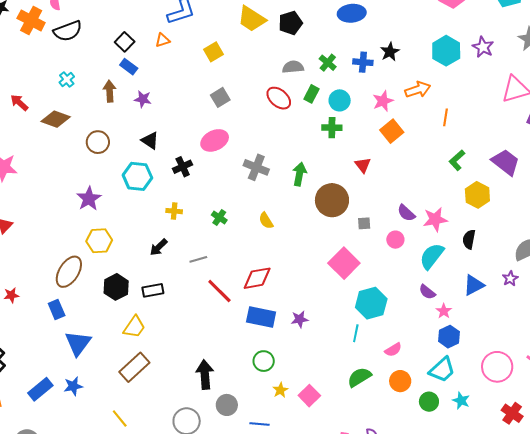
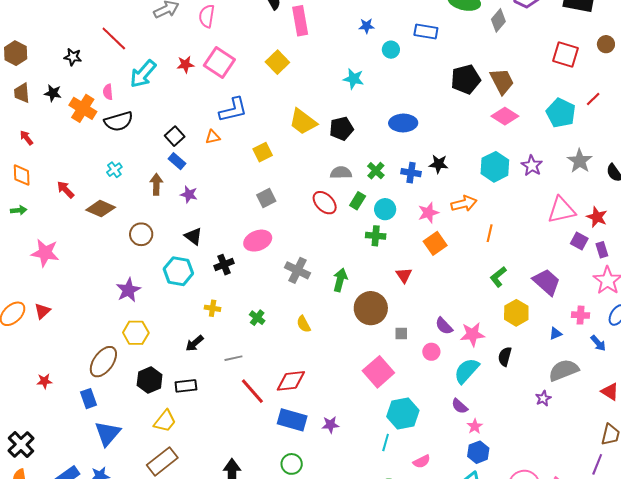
black star: (390, 52) -> (439, 164), turned 30
blue triangle: (474, 285) -> (556, 334), moved, size x0.6

